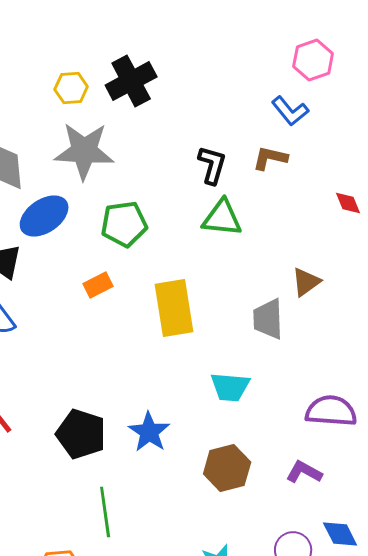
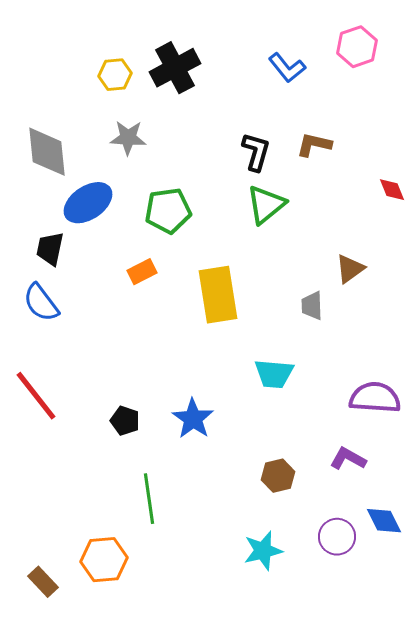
blue L-shape: (290, 111) -> (287, 68), moved
gray star: (84, 151) -> (128, 138), size x0.6
green triangle: (222, 218) -> (266, 205), turned -45
gray trapezoid: (268, 319) -> (312, 306), size x0.7
black pentagon: (81, 434) -> (125, 421), size x0.6
brown hexagon: (227, 468) -> (278, 476), moved, size x0.7

